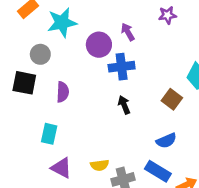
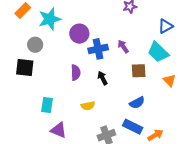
purple arrow: (128, 32) -> (123, 46), moved
purple semicircle: (63, 92) -> (76, 73), moved
brown square: (172, 99) -> (139, 71), turned -35
yellow semicircle: (100, 165) -> (88, 106), moved

